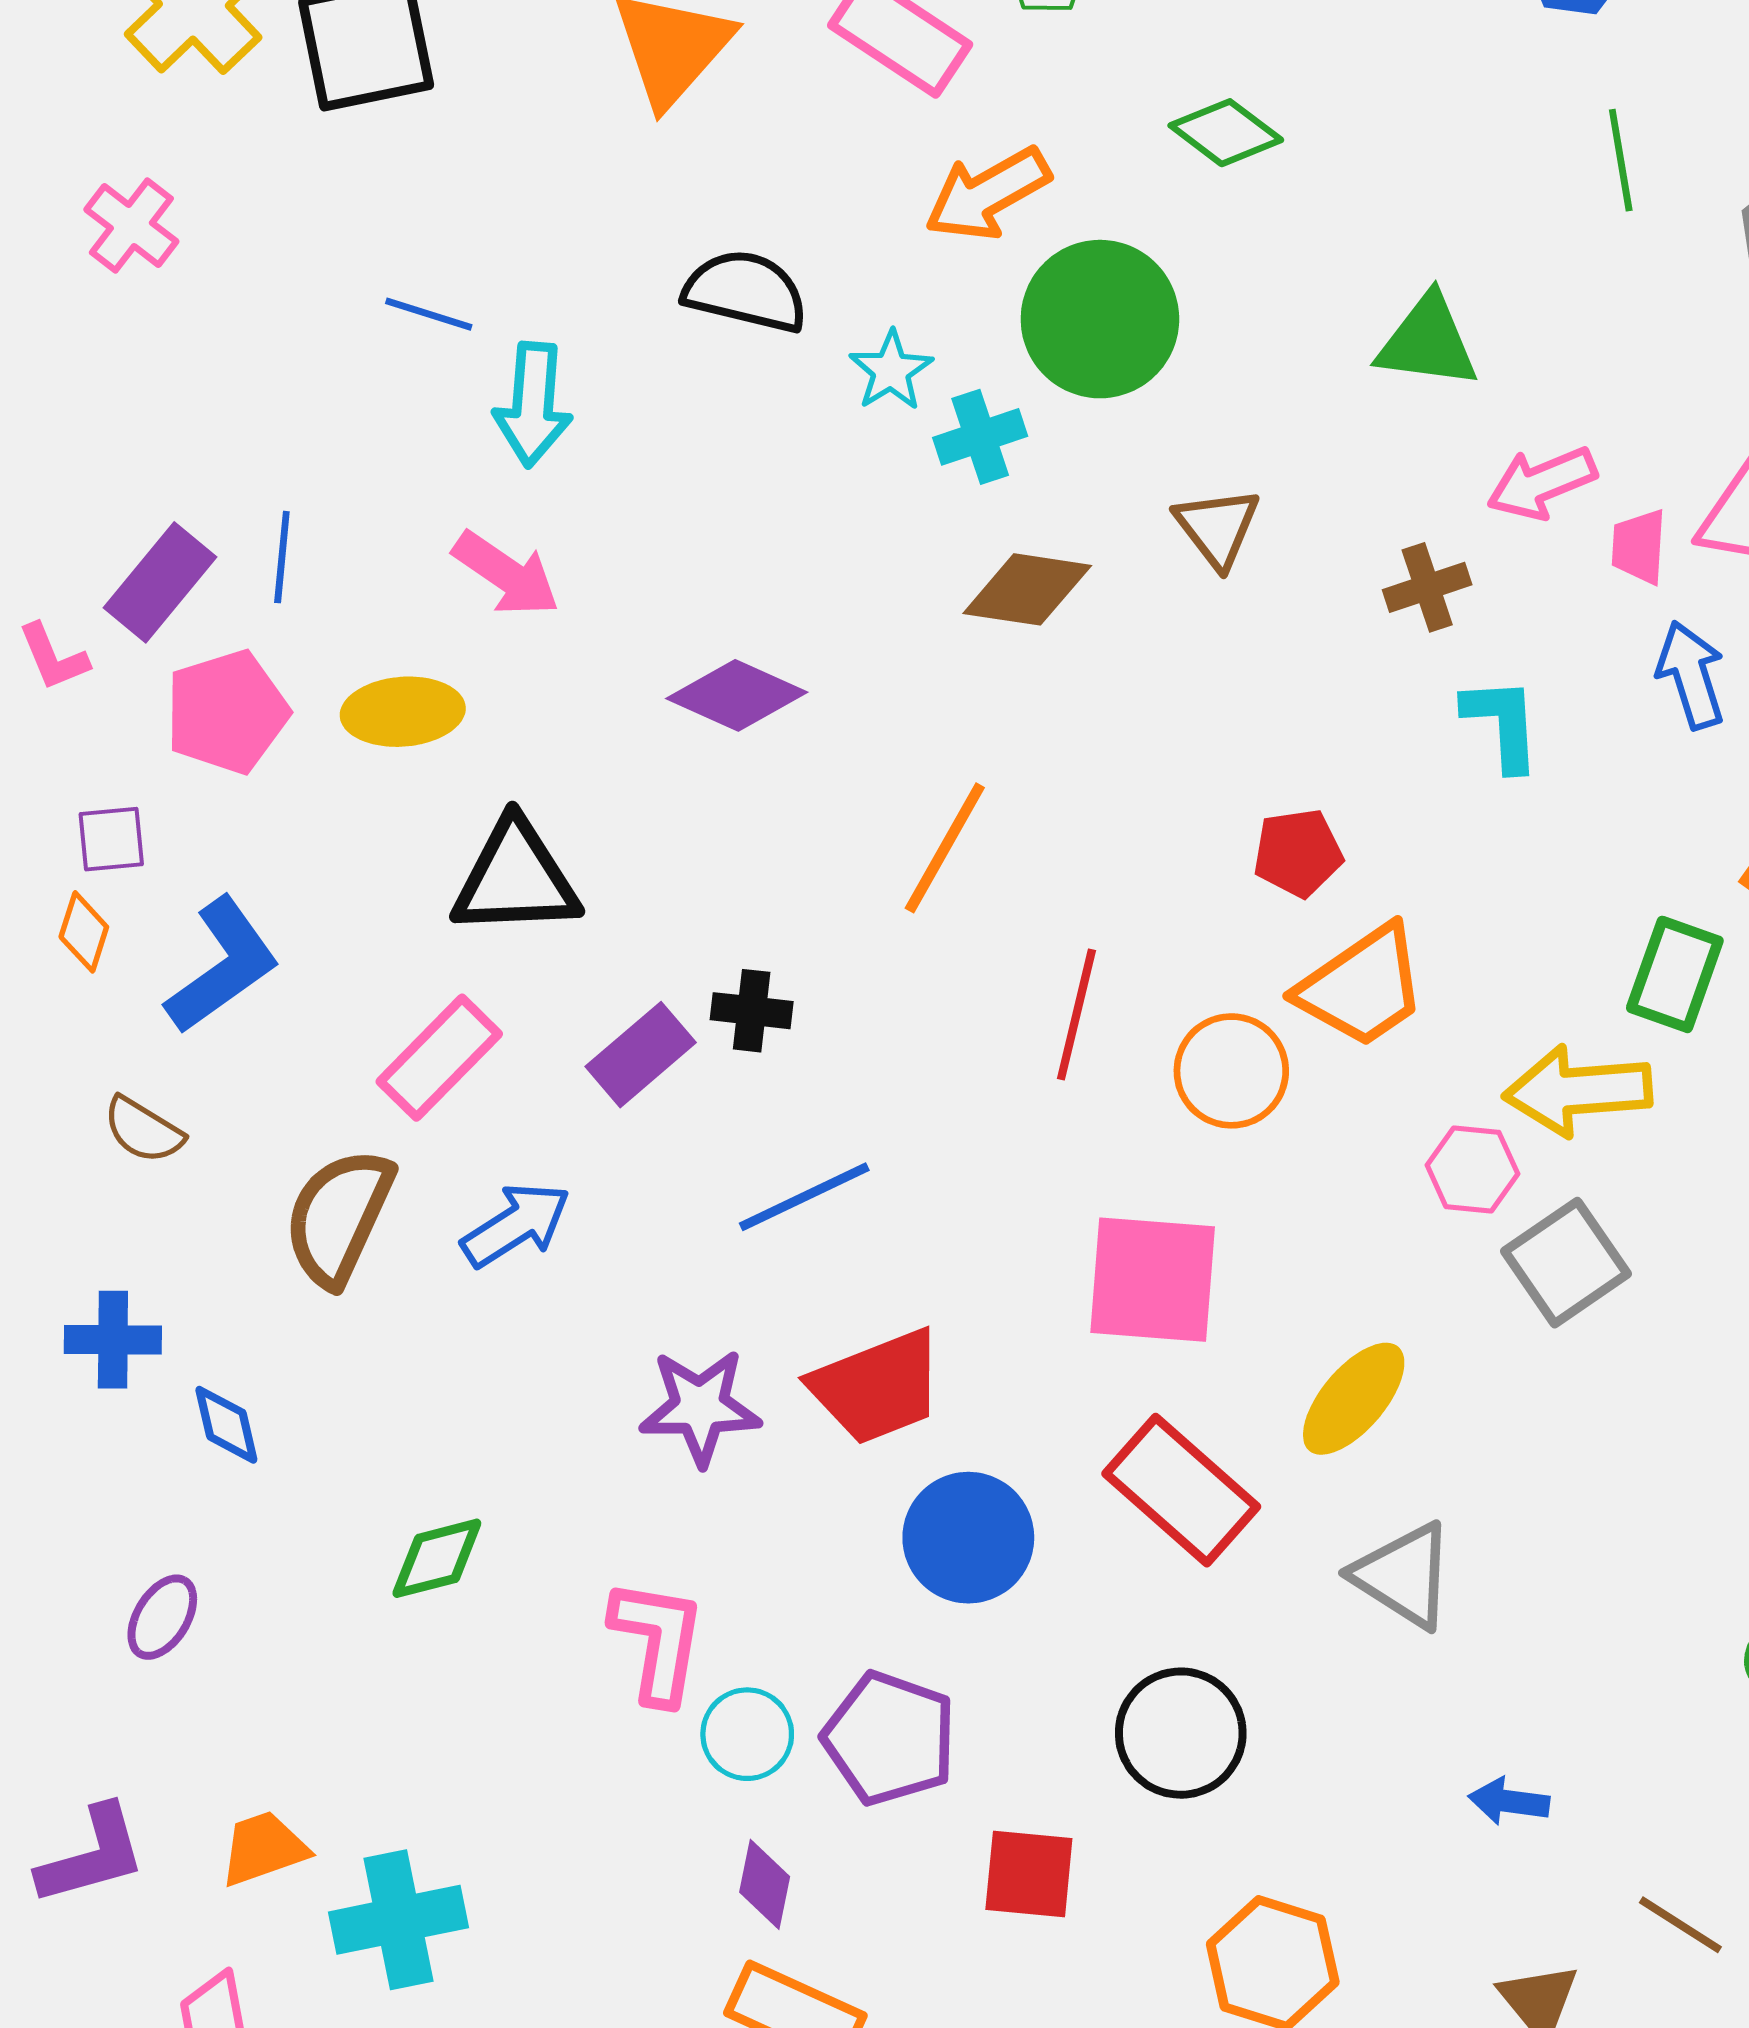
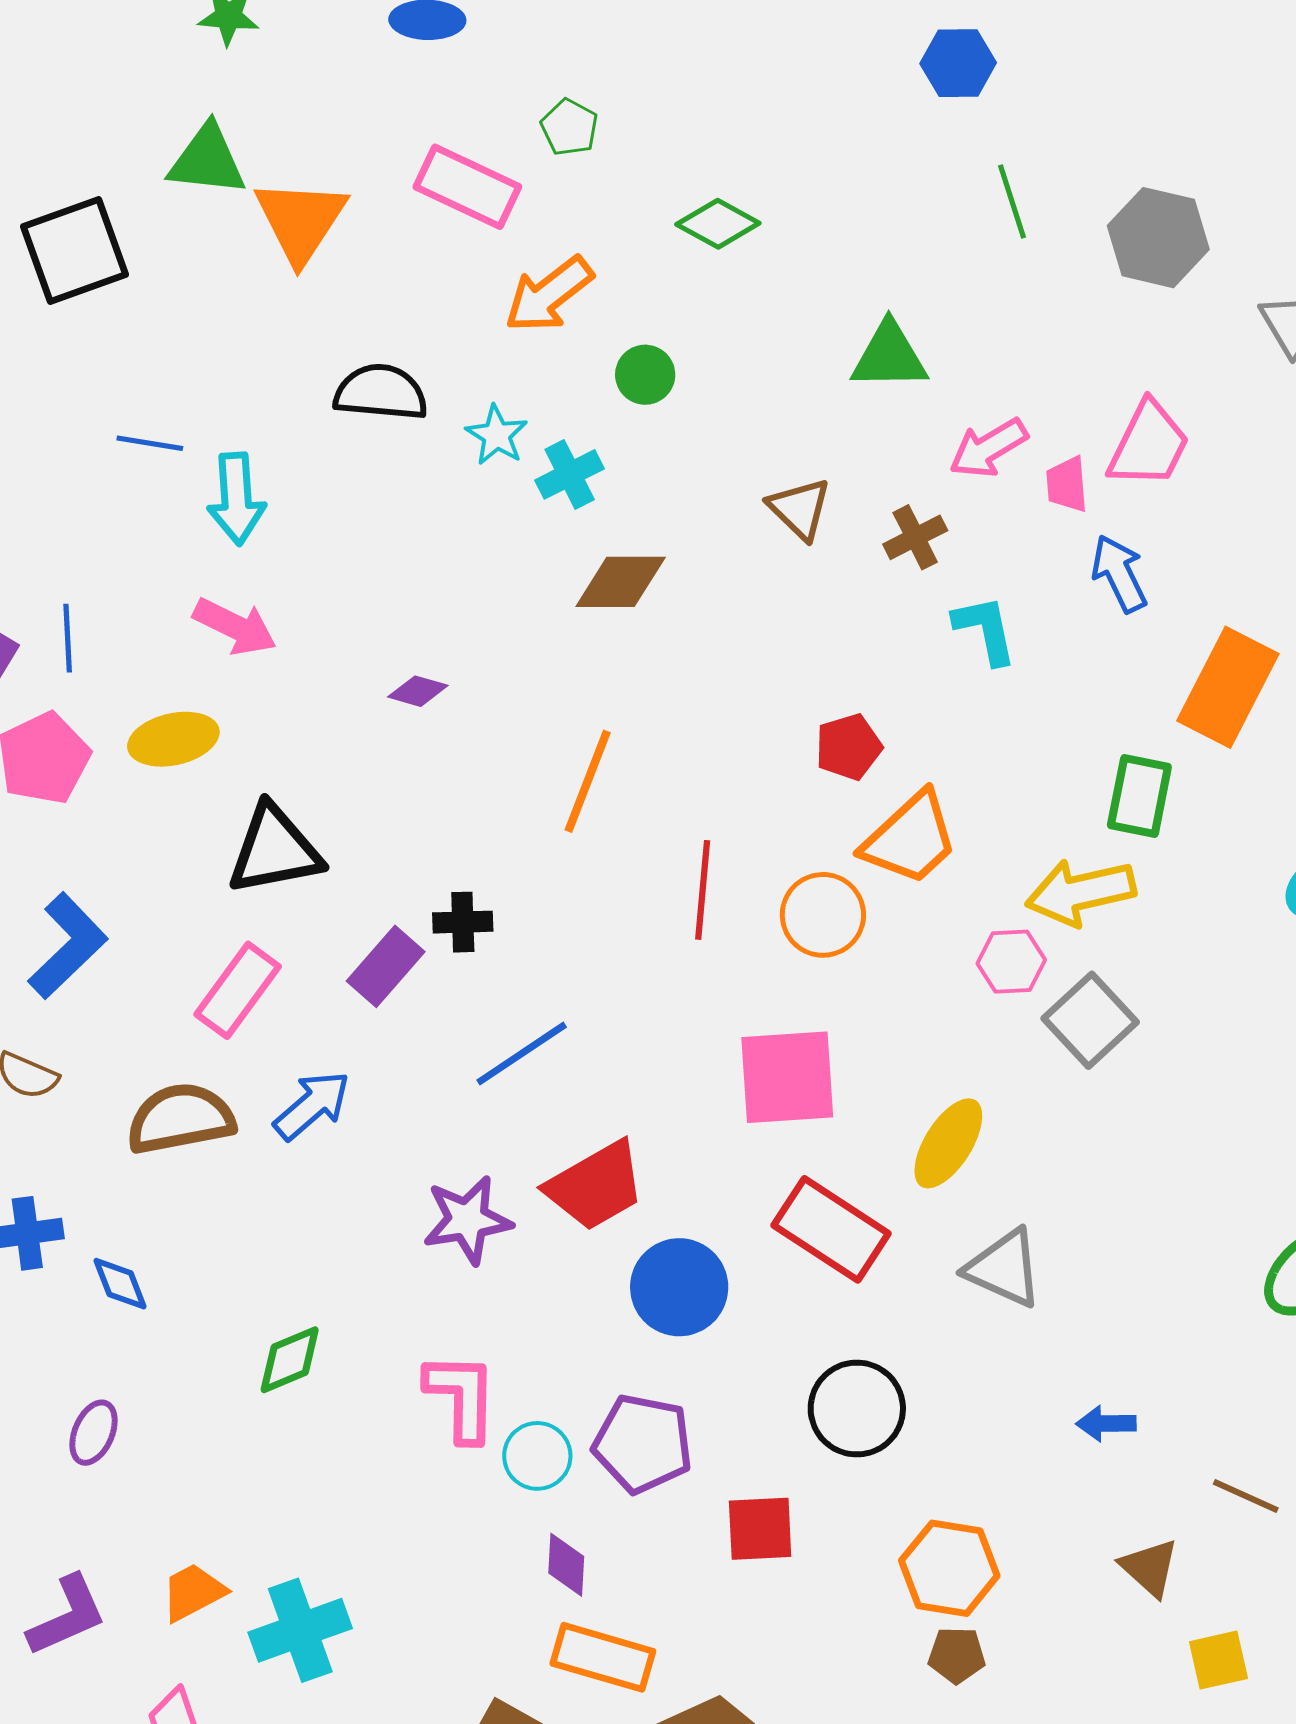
green circle: (1100, 319) -> (645, 375), size x0.5
brown triangle: (1217, 527) -> (799, 509), moved
purple diamond: (737, 695) -> (418, 691), size x0.6
brown semicircle: (339, 1217) -> (180, 1119), turned 63

